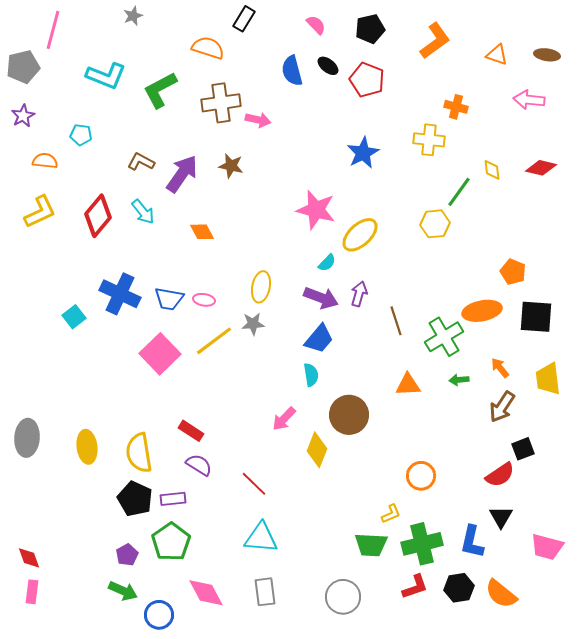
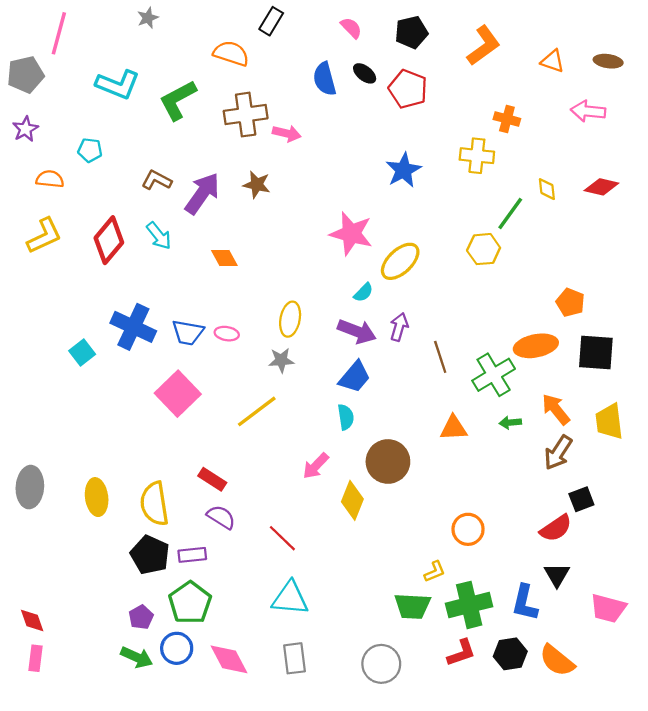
yellow line: (214, 341) -> (257, 411), moved
orange arrow: (500, 368) -> (556, 409), size x1.4
blue circle: (159, 615) -> (177, 648), moved

